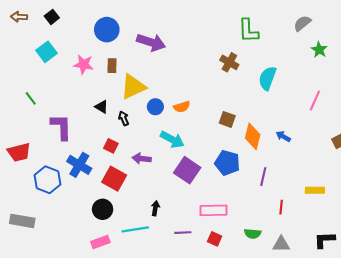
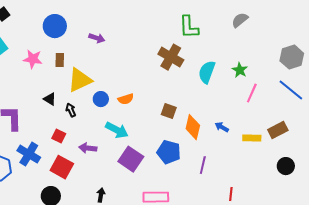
purple arrow: (151, 42) -> (97, 38), size x0.6
green star: (319, 50) -> (240, 70), moved
brown cross: (229, 62) -> (171, 57), size x1.4
yellow rectangle: (315, 190) -> (252, 138), moved
red line: (281, 207) -> (231, 194), moved

